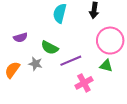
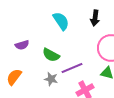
cyan semicircle: (60, 13) -> (61, 21), turned 132
gray star: (36, 64) -> (51, 79), moved

